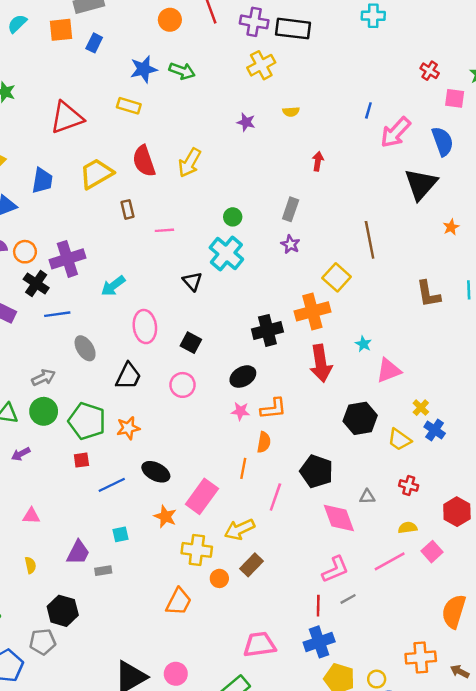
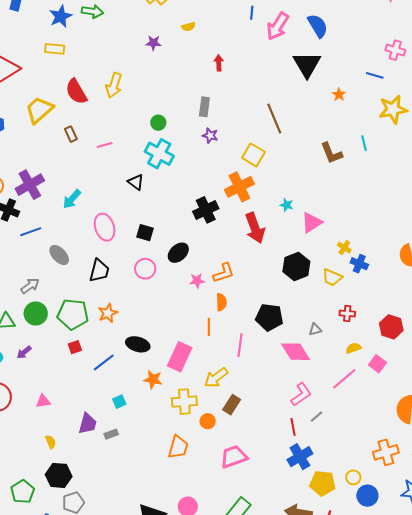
black ellipse: (243, 377) -> (178, 253), moved
black hexagon: (63, 611) -> (59, 475), moved
pink trapezoid: (260, 644) -> (234, 457), moved

